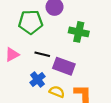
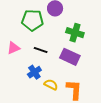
purple rectangle: (64, 66) -> (70, 57), moved

